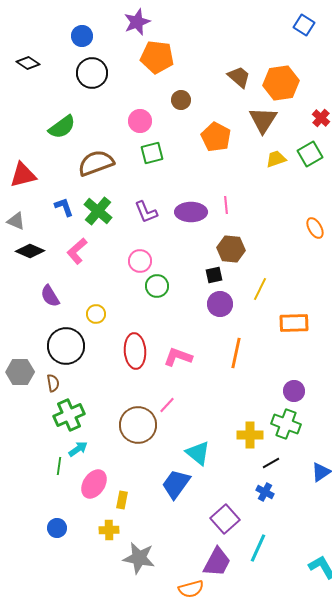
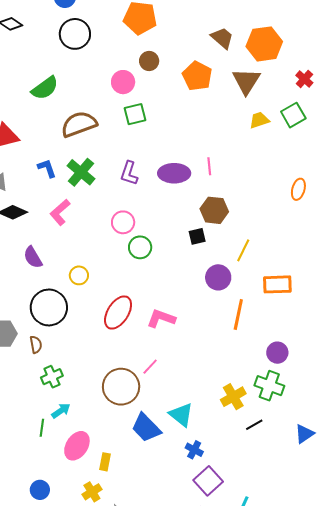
brown circle: (181, 100) -> (149, 61), moved
orange pentagon: (216, 137) -> (197, 76), moved
purple L-shape: (146, 212) -> (129, 173), turned 40
orange ellipse: (315, 228) -> (298, 189), turned 45
purple circle: (220, 304) -> (218, 277), moved
red ellipse: (135, 351) -> (118, 312), turned 36
orange line: (236, 353) -> (238, 315), moved
green cross: (69, 415) -> (52, 377), size x0.7
yellow cross: (250, 435) -> (233, 397), turned -30
blue trapezoid: (176, 484) -> (146, 428), moved, turned -80
blue cross: (265, 492) -> (194, 450), moved
yellow cross: (109, 530) -> (92, 492), turned -30

